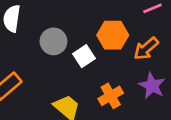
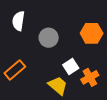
white square: (84, 56) -> (71, 67), moved

